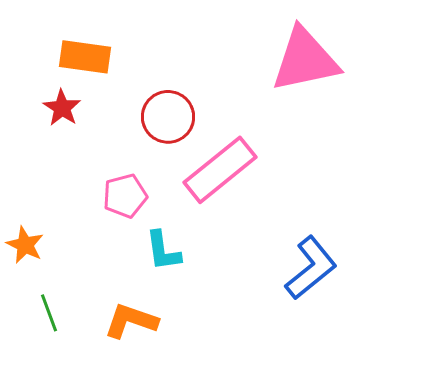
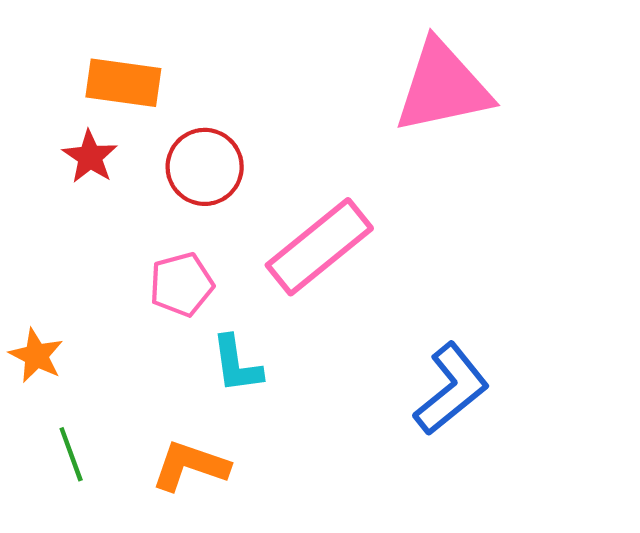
red circle: (168, 117) -> (205, 167), moved

